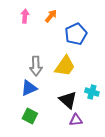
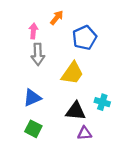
pink arrow: (25, 16) -> (33, 31), moved
gray arrow: (36, 66) -> (38, 54), moved
black triangle: (68, 100) -> (76, 111), turned -36

